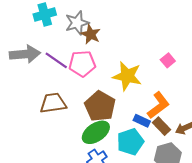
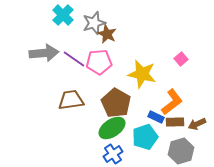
cyan cross: (45, 15) -> (63, 15), turned -30
brown rectangle: (162, 126) -> (175, 122), turned -48

